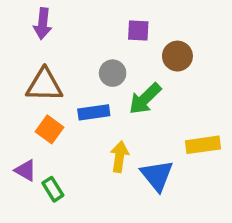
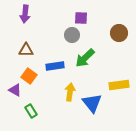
brown circle: (177, 56) -> (119, 33), moved
gray circle: (113, 73) -> (72, 35), moved
brown triangle: (44, 85) -> (26, 50), size x0.7
purple triangle: (26, 170) -> (15, 90), moved

